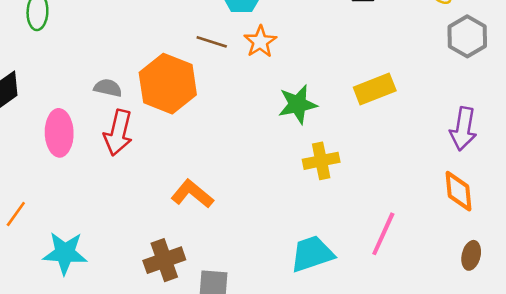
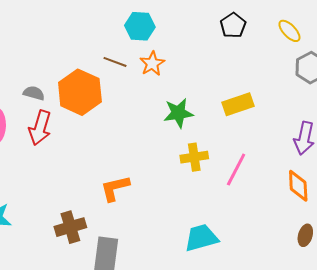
orange L-shape: (192, 194) -> (115, 188), moved, turned -56
pink line: (383, 234) -> (236, 170), moved
cyan trapezoid: (312, 254) -> (201, 238), moved

